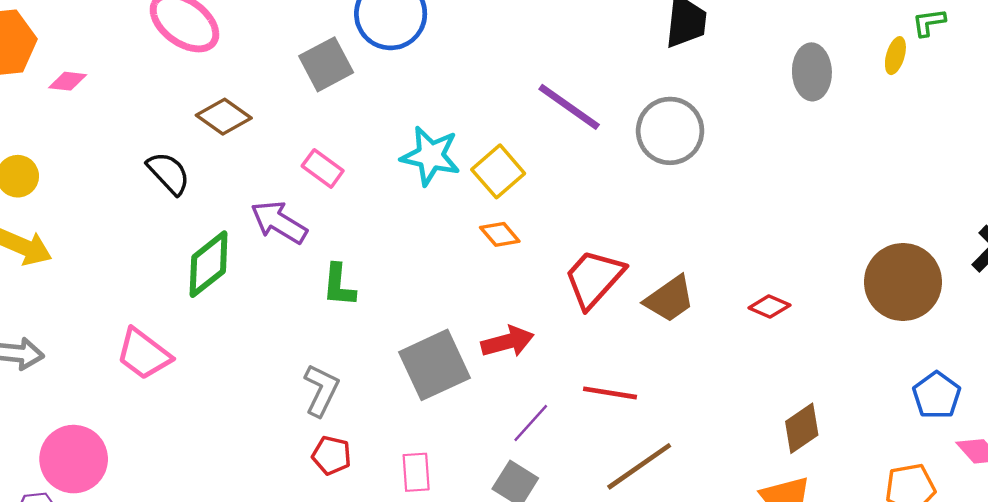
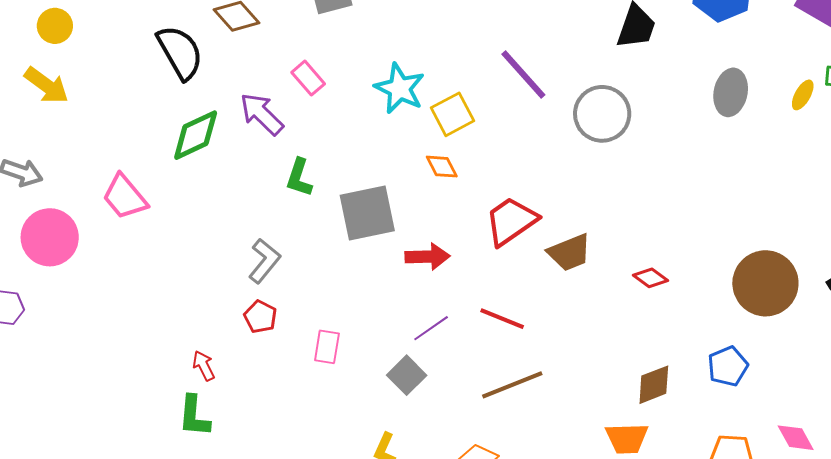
black semicircle: (169, 173) -> (180, 52), size x1.4
gray square: (435, 365) -> (367, 213), moved
blue pentagon: (937, 395) -> (728, 366), moved
pink circle: (74, 459) -> (50, 237), moved

